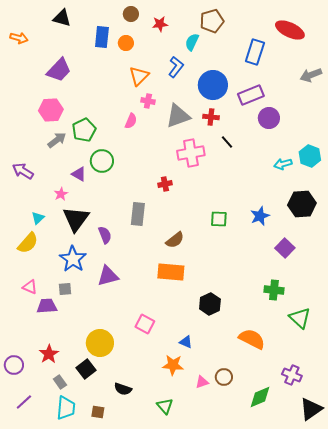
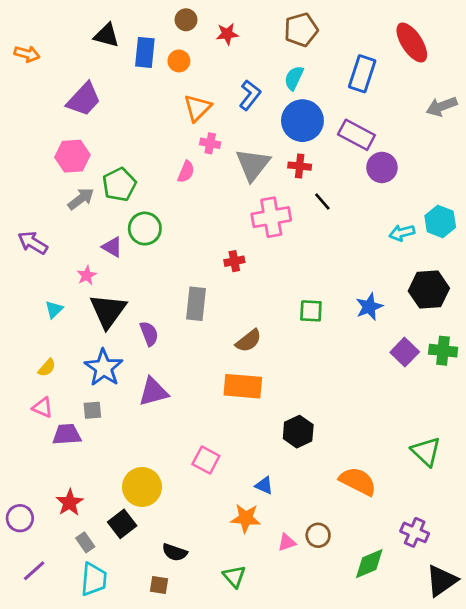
black triangle: (62, 18) -> (107, 35), moved
red ellipse: (290, 30) -> (412, 43), turned 32
cyan semicircle: (192, 42) -> (294, 78), moved
purple rectangle: (251, 95) -> (356, 135), turned 50
gray triangle: (178, 116) -> (253, 165), turned -32
yellow semicircle: (28, 243) -> (47, 368), moved, size x0.6
green cross: (274, 290) -> (443, 351), moved
brown square: (98, 412) -> (159, 585), moved

